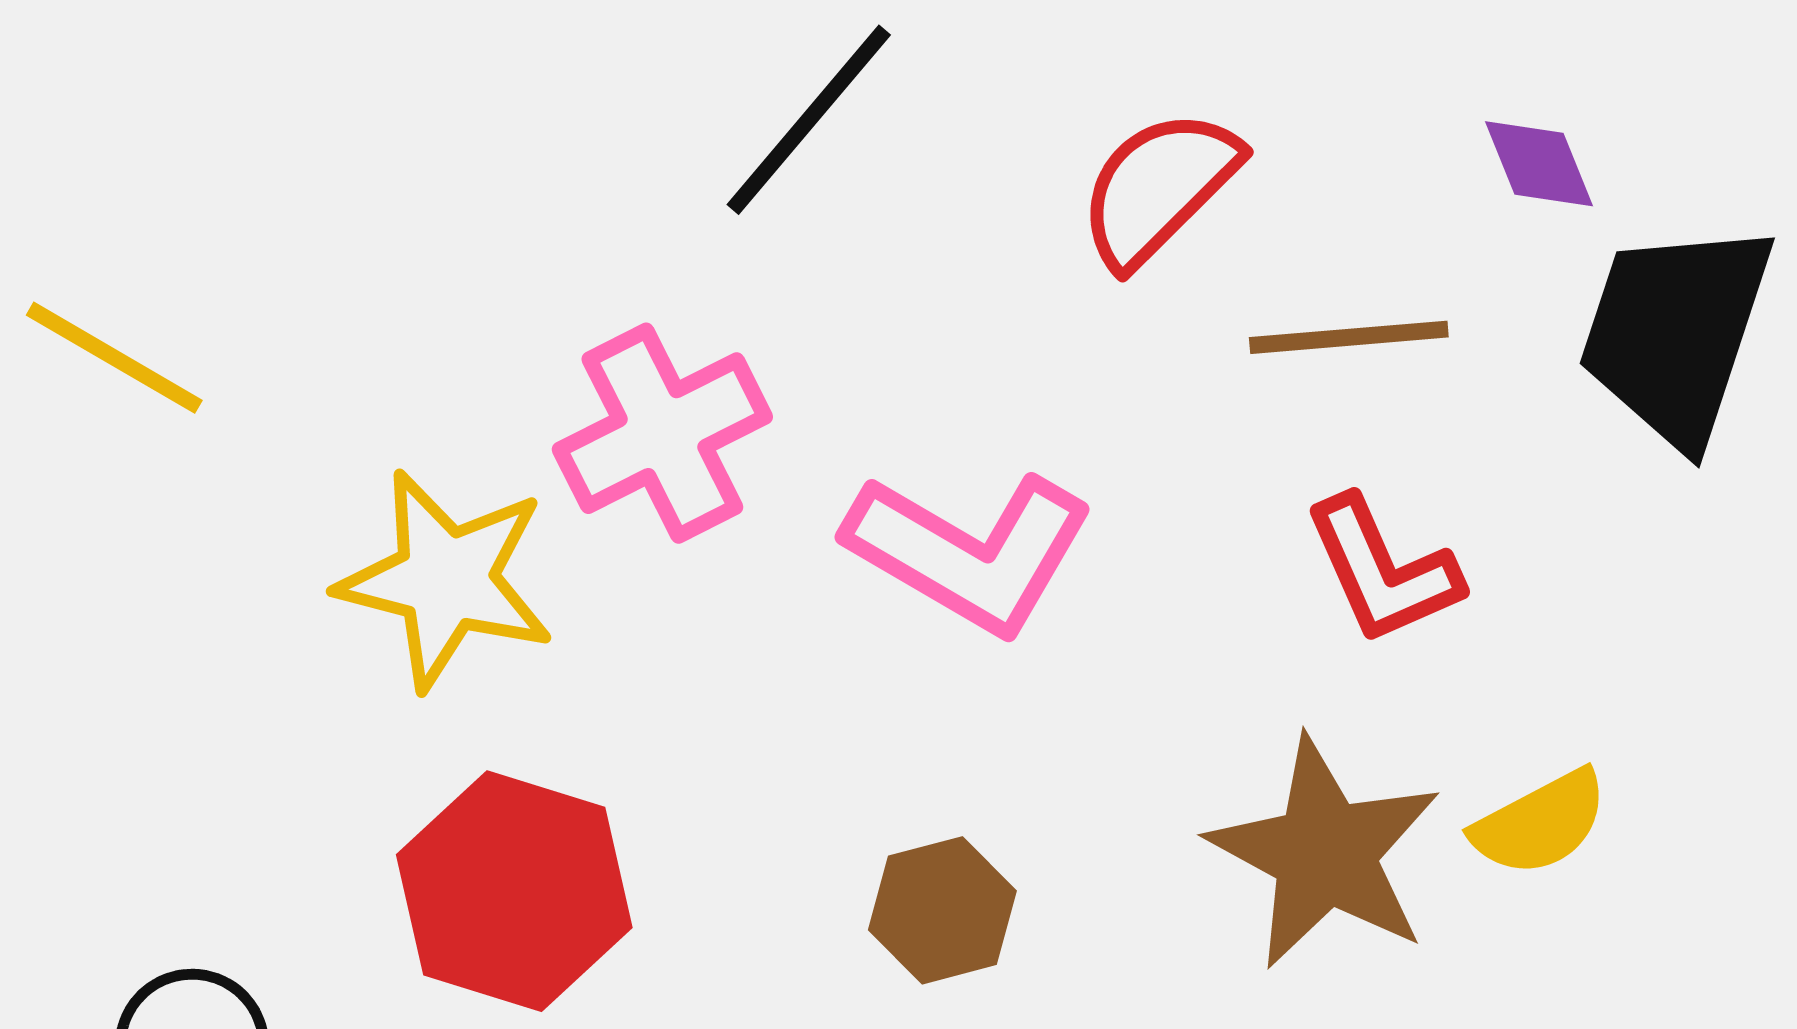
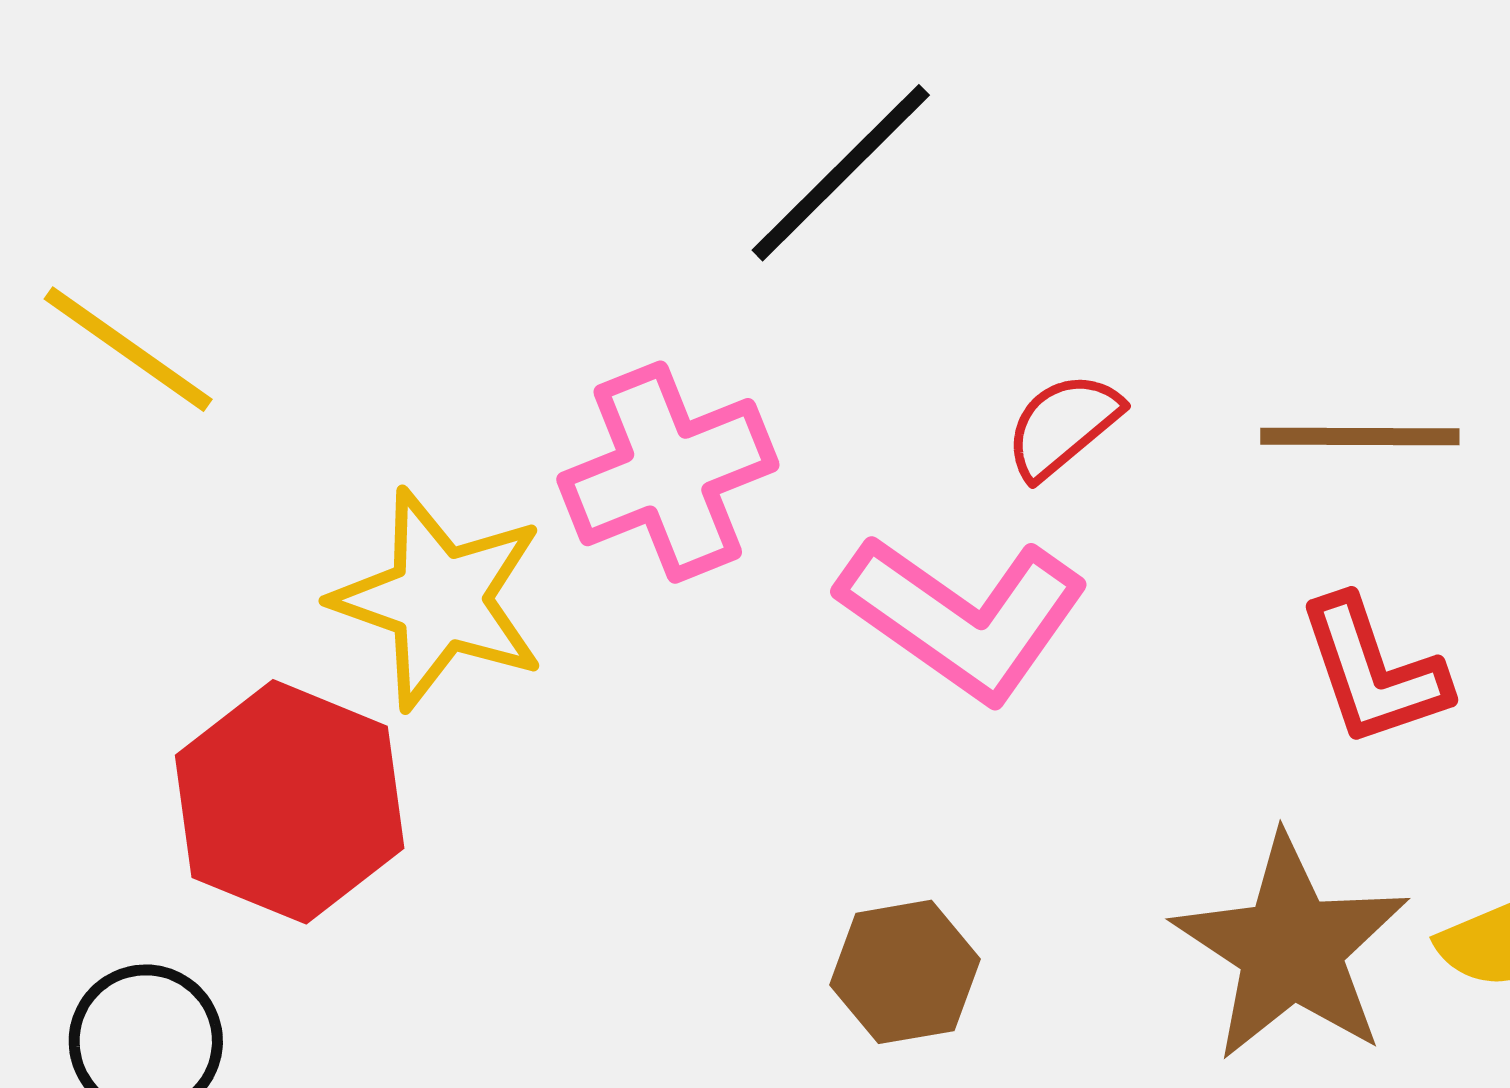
red semicircle: (1159, 188) -> (1063, 425), moved, size x0.7
red hexagon: (514, 891) -> (290, 802), moved

